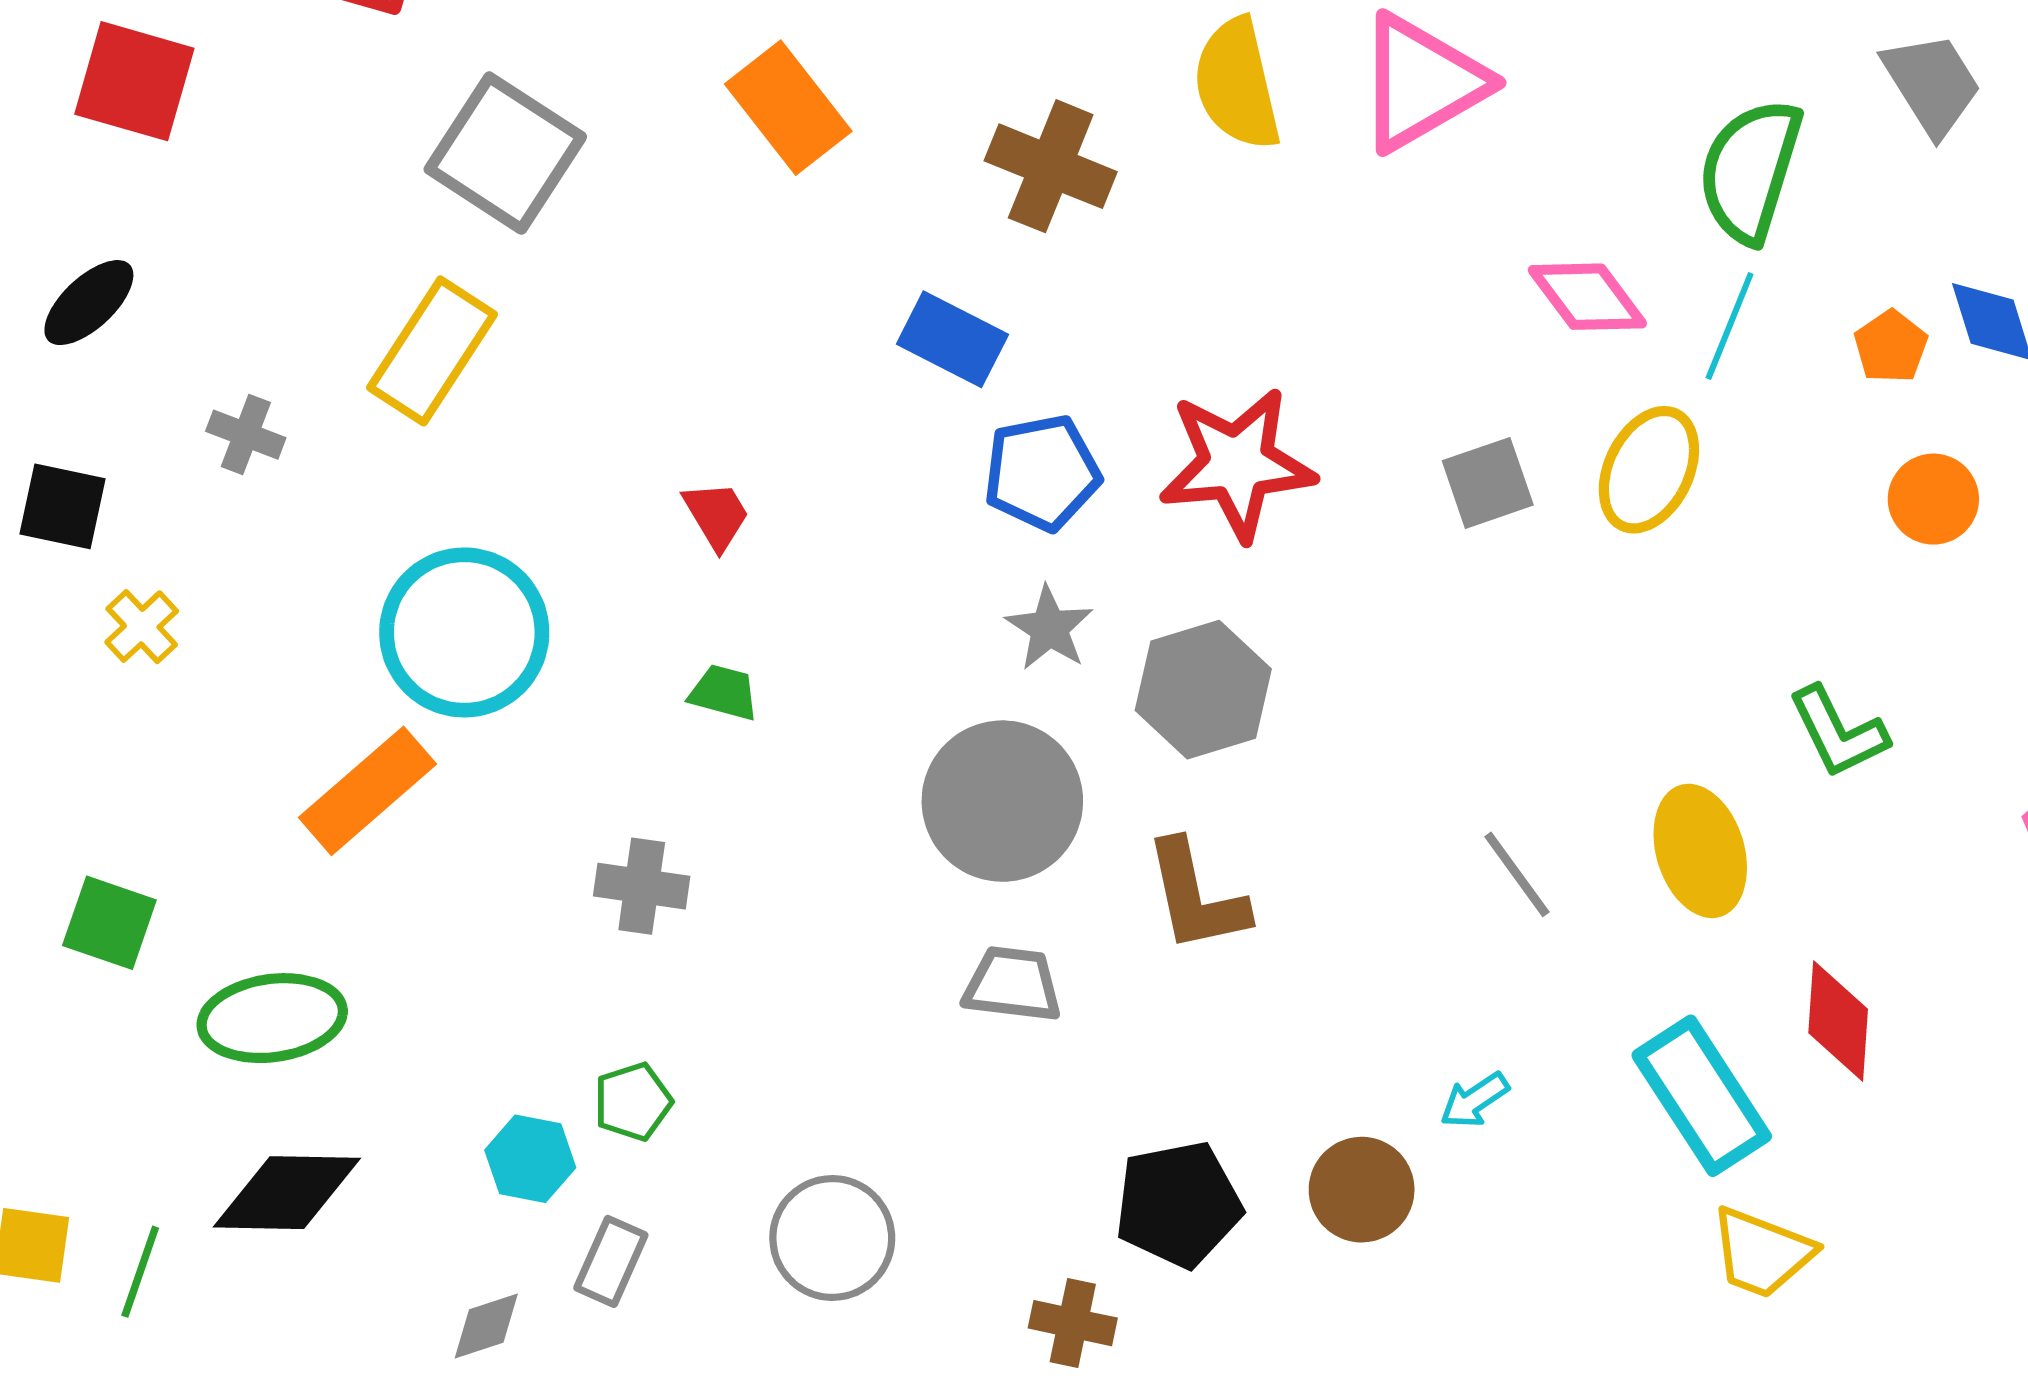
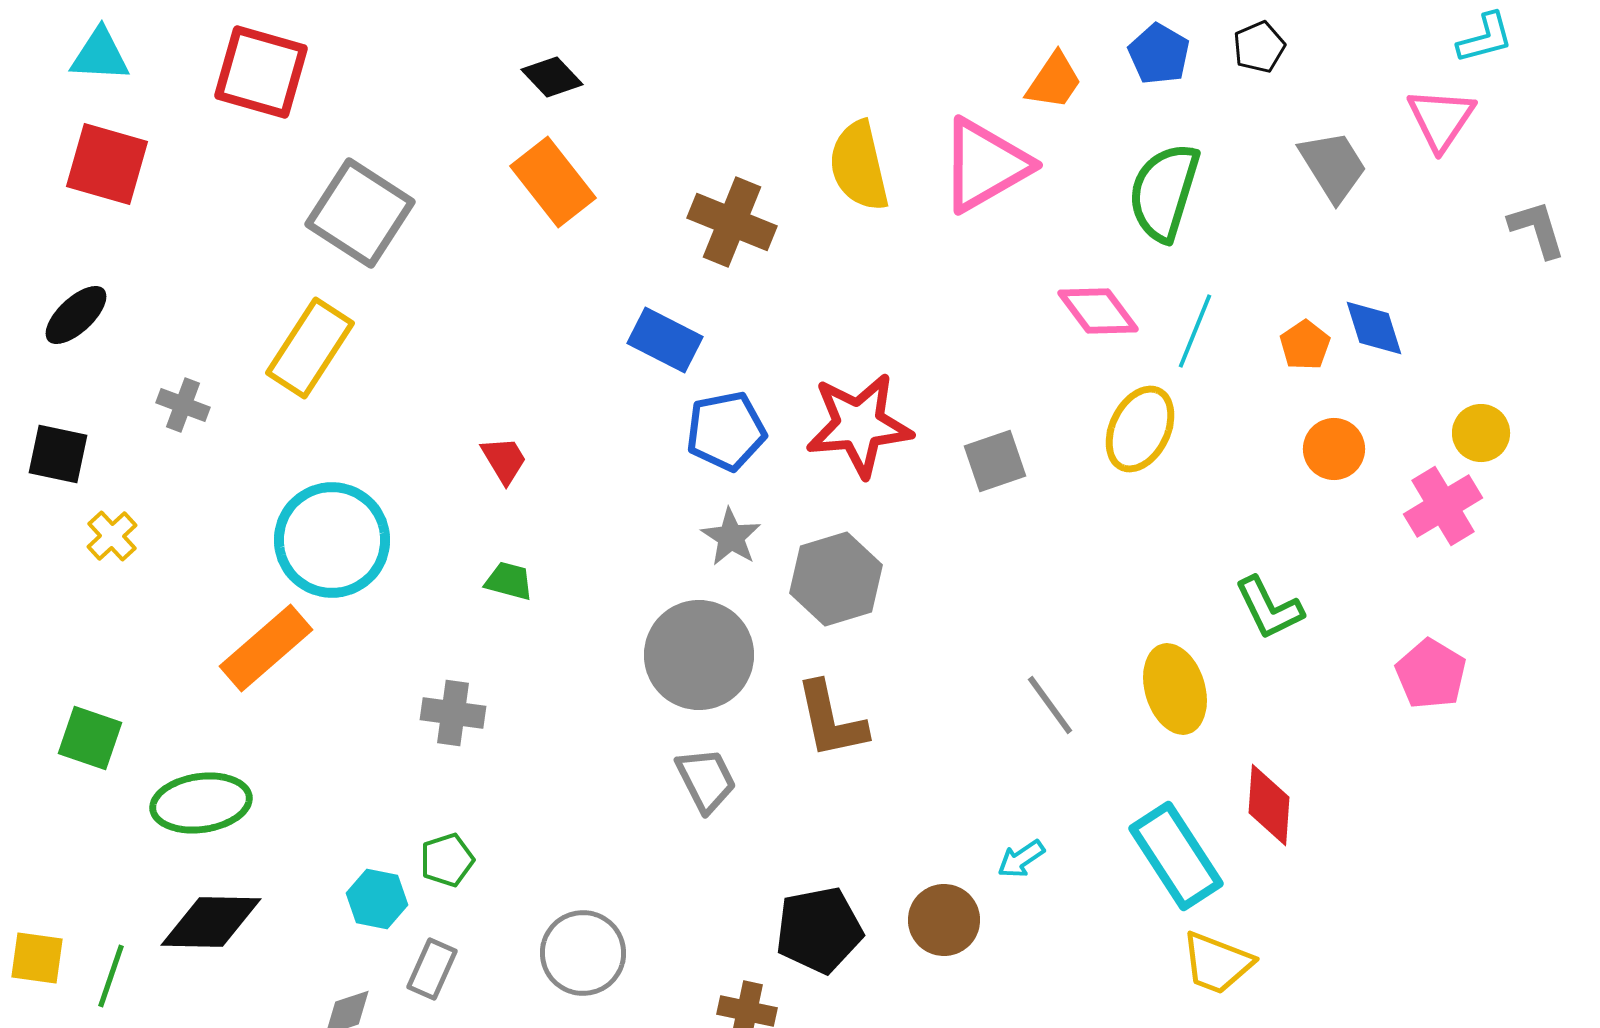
green semicircle: (1750, 171) -> (1164, 192), moved
gray square: (1488, 483) -> (995, 461), moved
gray trapezoid: (1013, 984) -> (706, 780), turned 56

